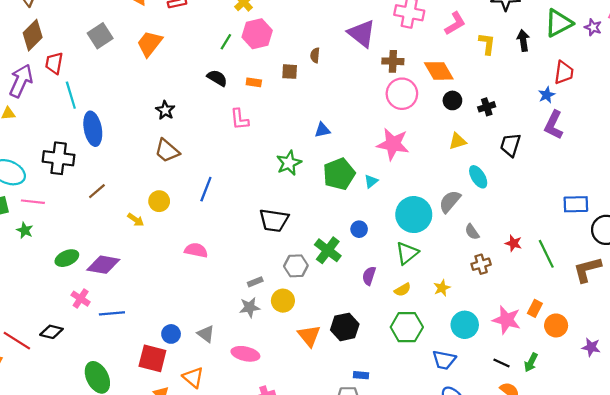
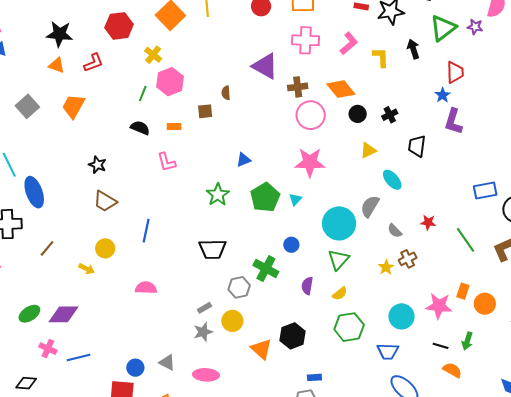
red star: (513, 243) -> (428, 222), moved
yellow star: (442, 288) -> (386, 267), moved

